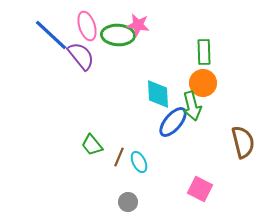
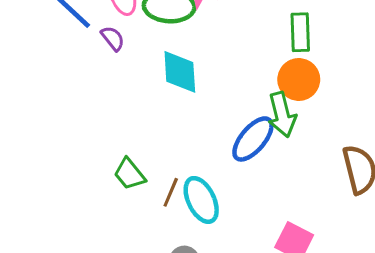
purple semicircle: (81, 56) -> (113, 38), size x0.6
cyan diamond: (158, 94) -> (180, 72), moved
cyan ellipse: (139, 162) -> (201, 200), size x1.4

